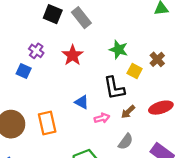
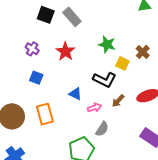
blue square: (24, 71) -> (36, 78), moved
black L-shape: (114, 88) -> (105, 80), turned -50
gray semicircle: (126, 142) -> (102, 129), moved

